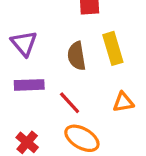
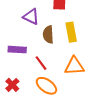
purple triangle: (24, 43) -> (31, 17), moved, turned -30
orange triangle: (123, 102) -> (74, 66), size x1.5

